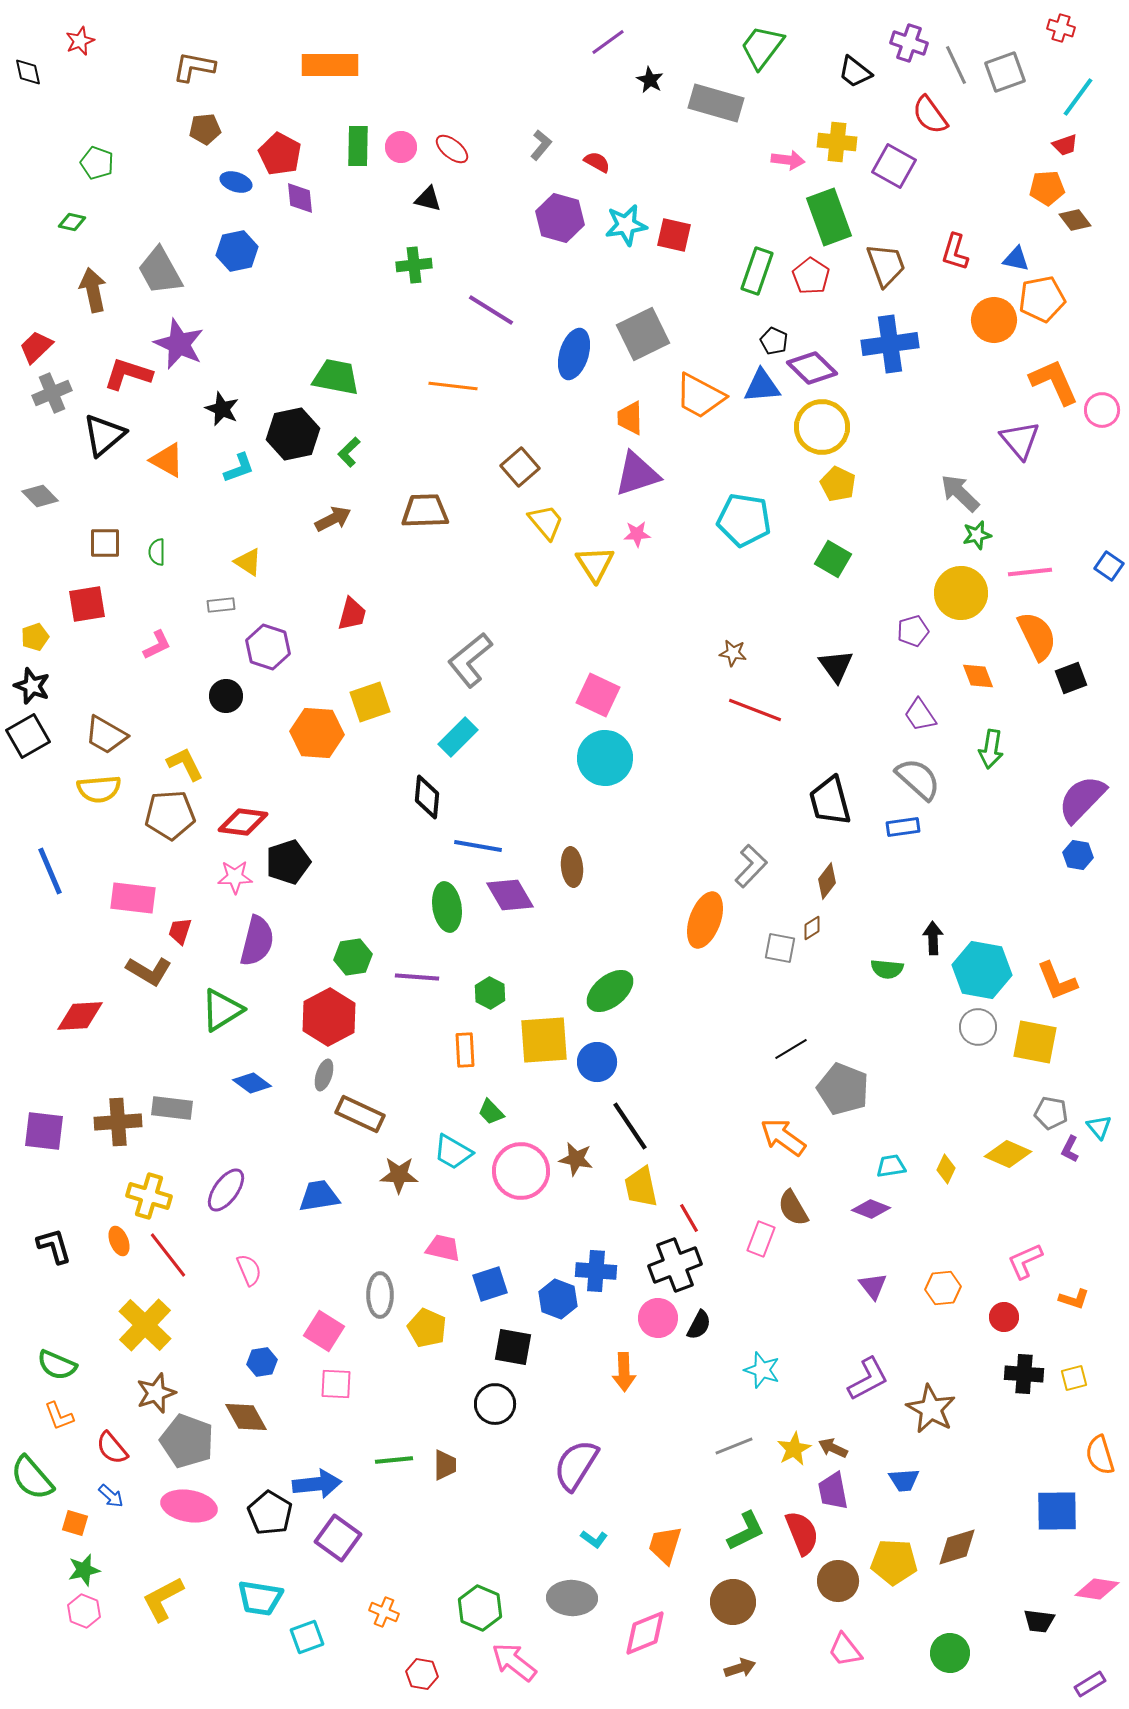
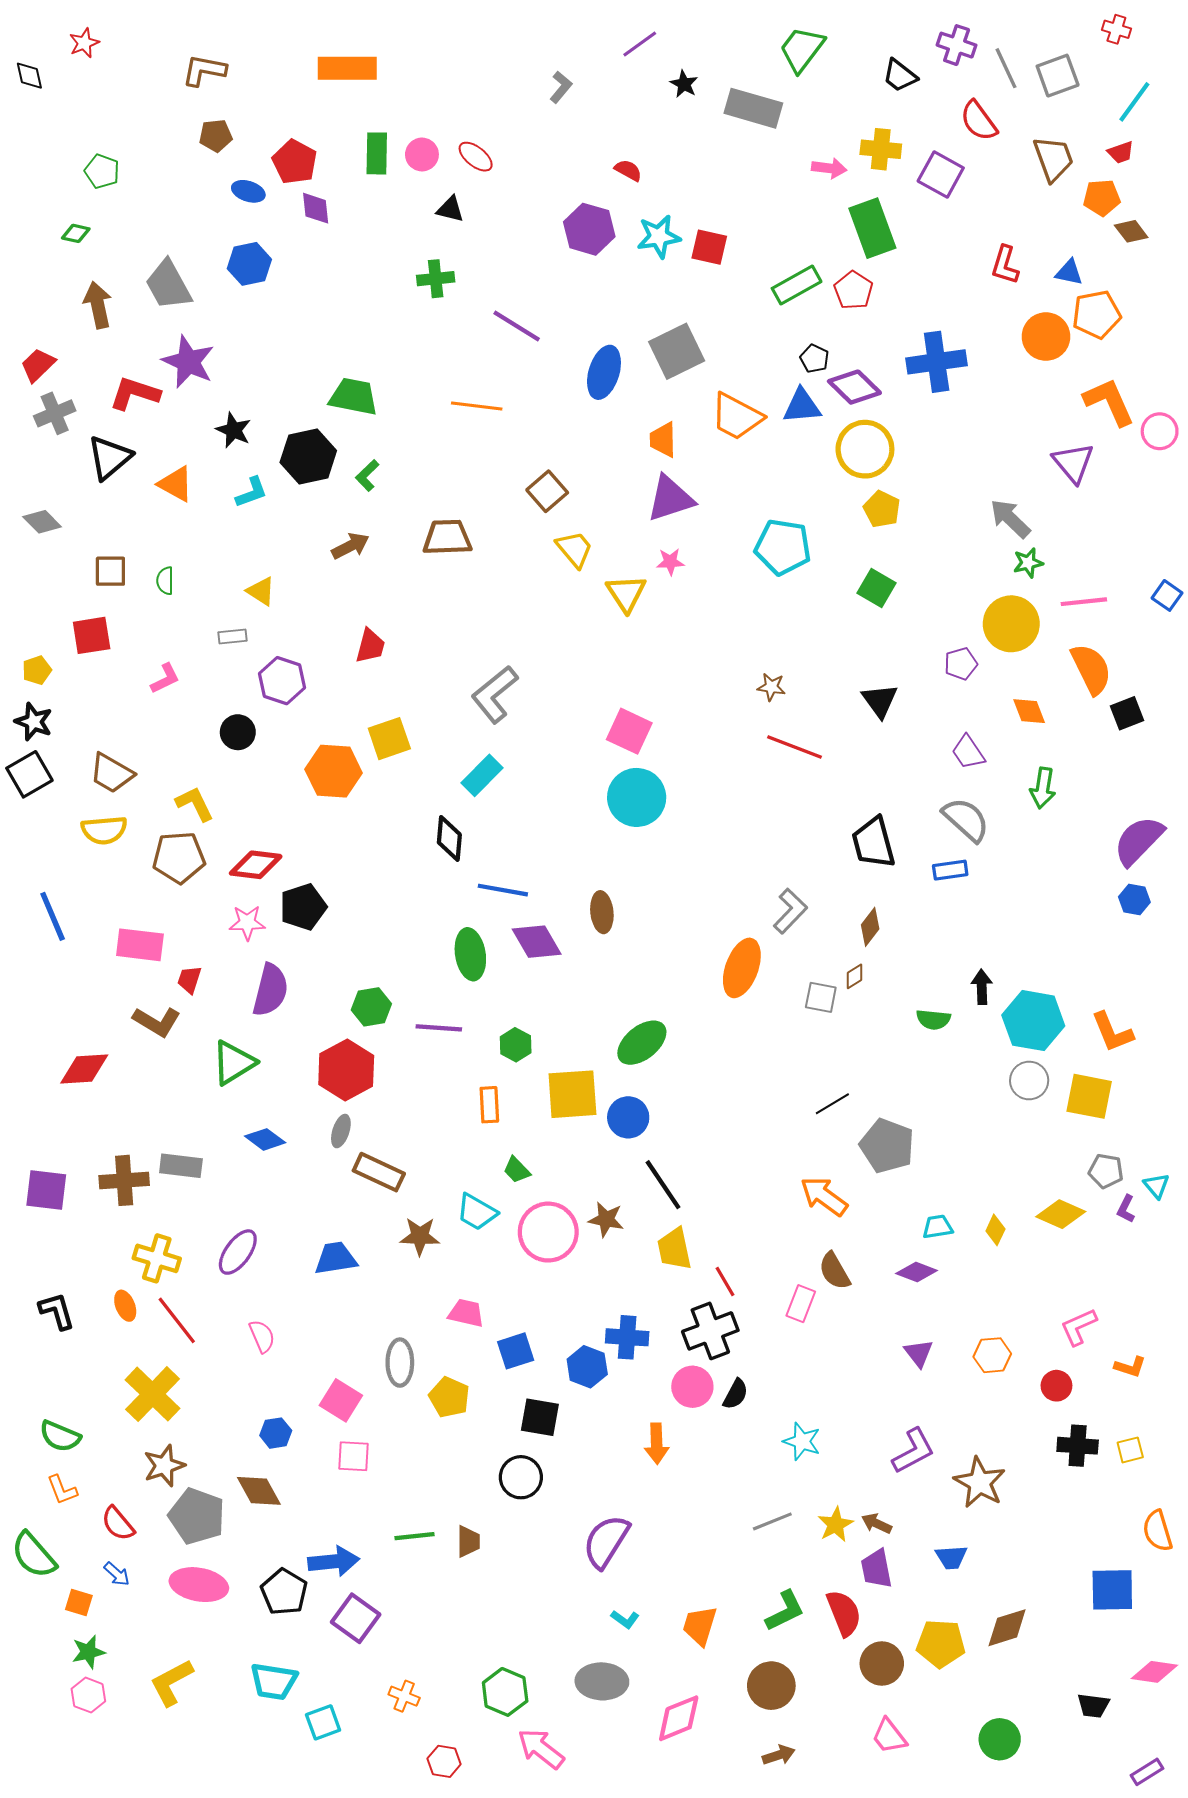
gray L-shape: (541, 145) -> (561, 87), moved
brown trapezoid: (886, 265) -> (1053, 159), moved
green rectangle: (757, 271) -> (797, 285), turned 42

